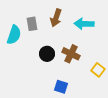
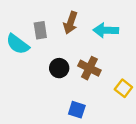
cyan semicircle: (14, 35) -> (18, 44), turned 108

